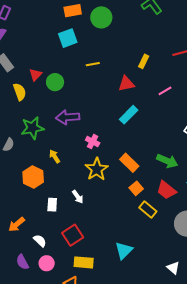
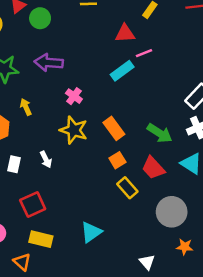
pink line: (165, 91) -> (144, 53), moved
yellow star: (97, 169) -> (74, 130), turned -30

